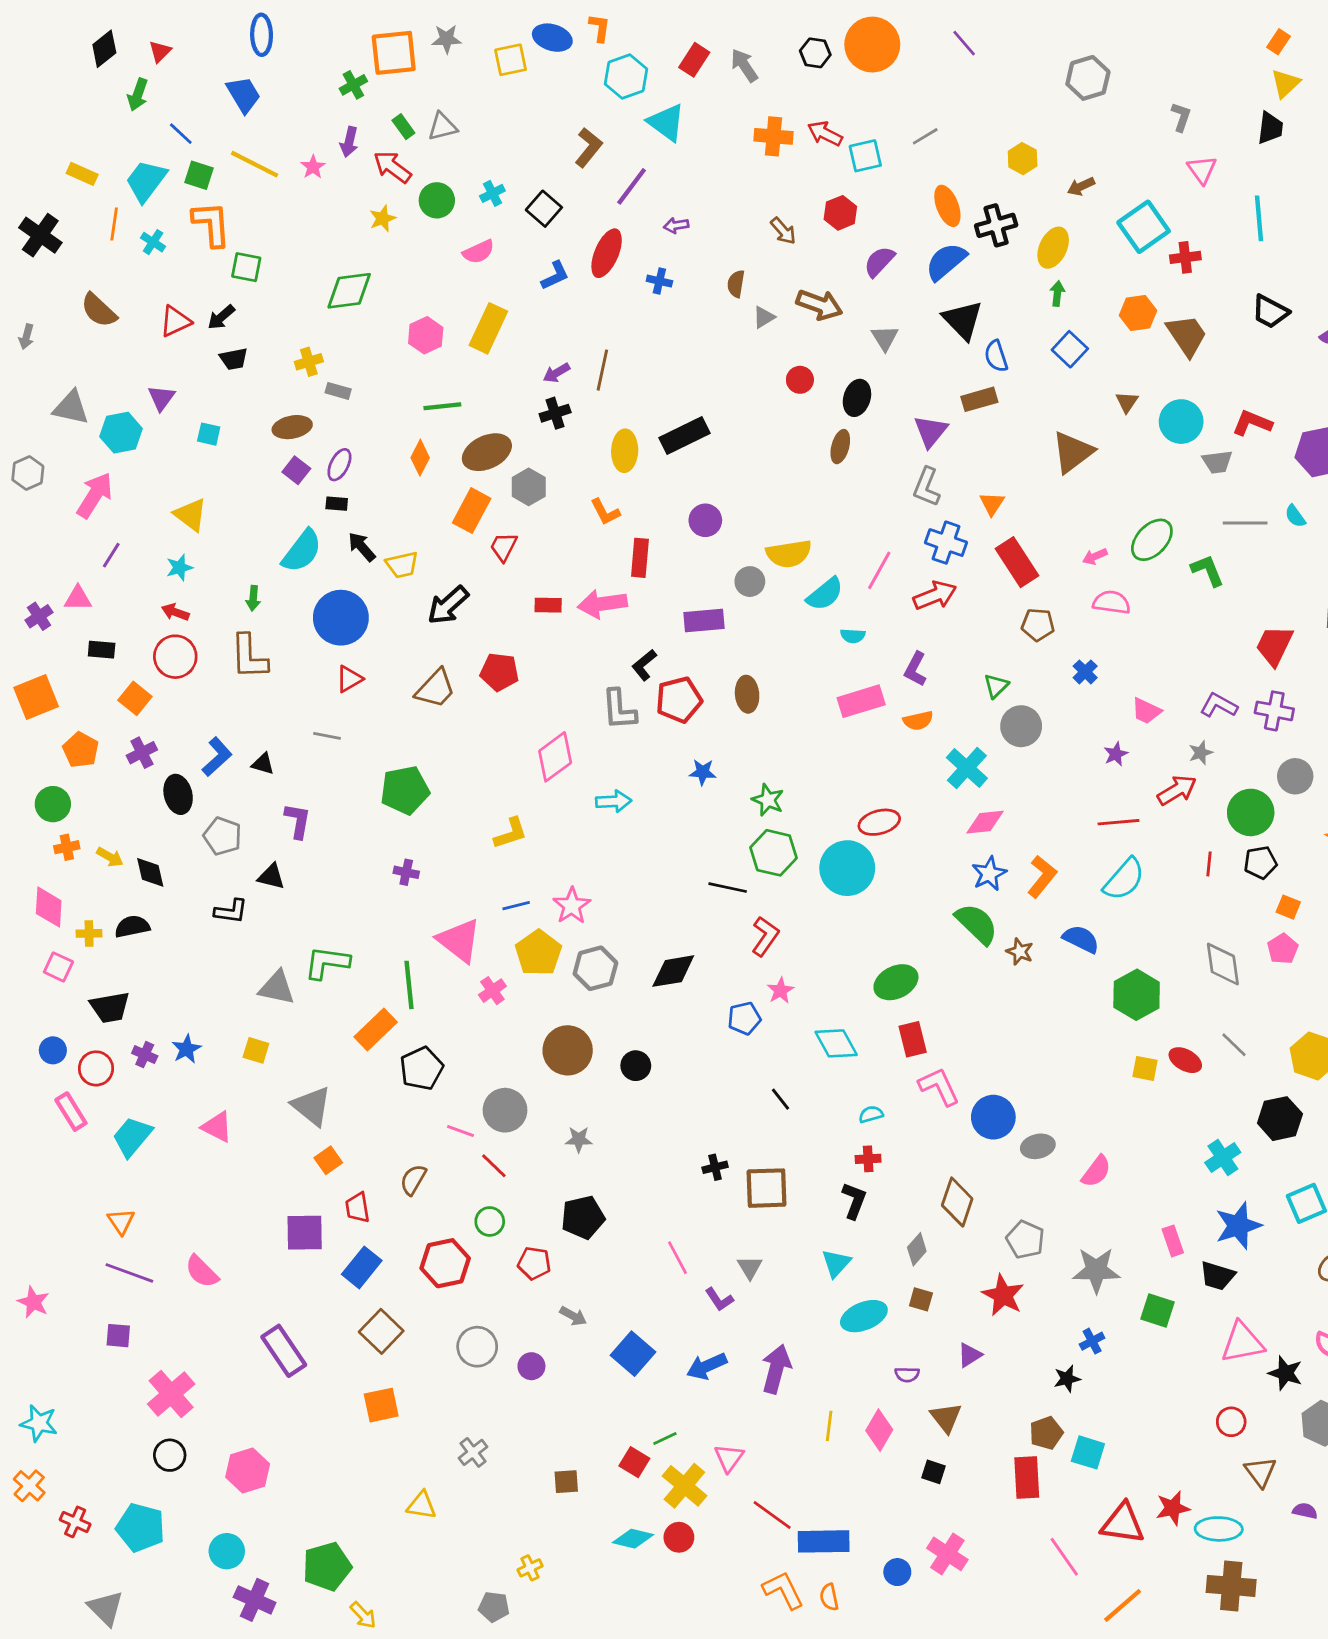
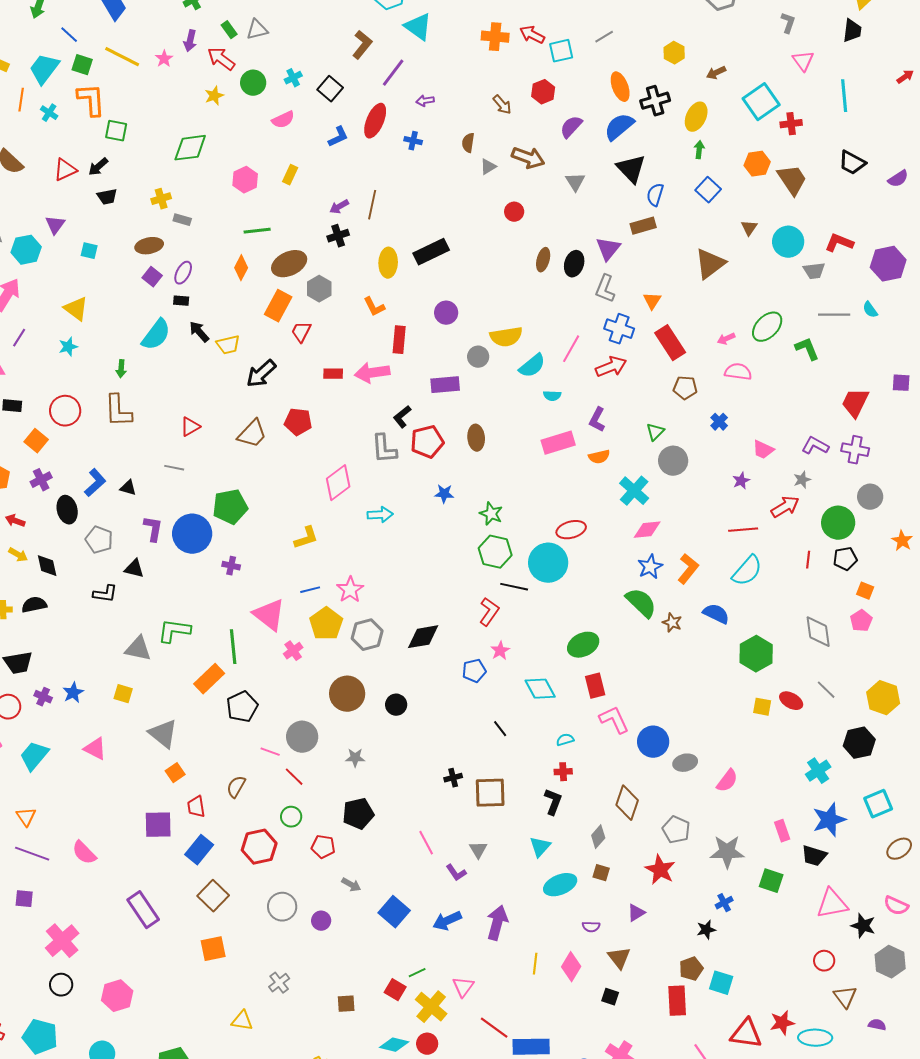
yellow rectangle: (488, 328) -> (290, 175), size x0.6
blue semicircle: (996, 356) -> (655, 195), turned 35
black ellipse: (857, 398) -> (574, 264), moved
red arrow: (175, 612) -> (15, 521), moved
blue circle: (341, 618) -> (192, 534), moved
black line: (728, 888) -> (514, 587), moved

